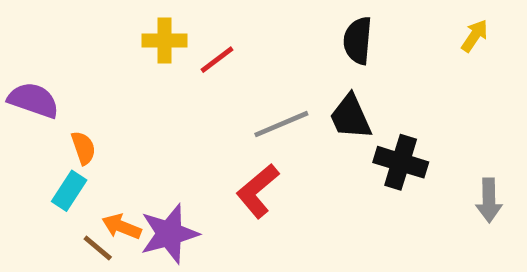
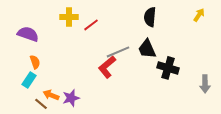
purple semicircle: (33, 100) -> (28, 34), moved
red L-shape: (258, 191) -> (107, 67), moved
purple star: (169, 234) -> (71, 98), size x0.7

